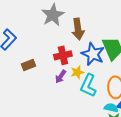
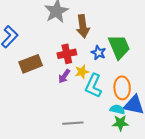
blue star: (93, 54) -> (98, 53), size x0.6
brown rectangle: (29, 65) -> (31, 64), size x1.5

